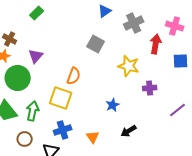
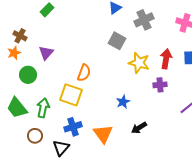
gray square: (96, 44) -> (117, 41), moved
red arrow: (156, 44) -> (166, 59), moved
green circle: (18, 78) -> (28, 75), size x0.7
orange triangle: (93, 137) -> (103, 134), size x1.5

